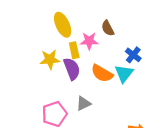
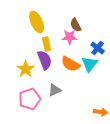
pink star: (89, 41) -> (70, 37), moved
yellow star: (50, 60) -> (26, 69), moved, turned -30

